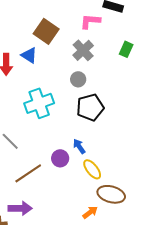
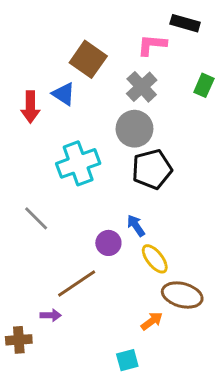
gray circle: (78, 79) -> (134, 129), size x1.6
brown line: (28, 173) -> (77, 283), moved
purple arrow: (20, 208) -> (51, 315), size x0.6

